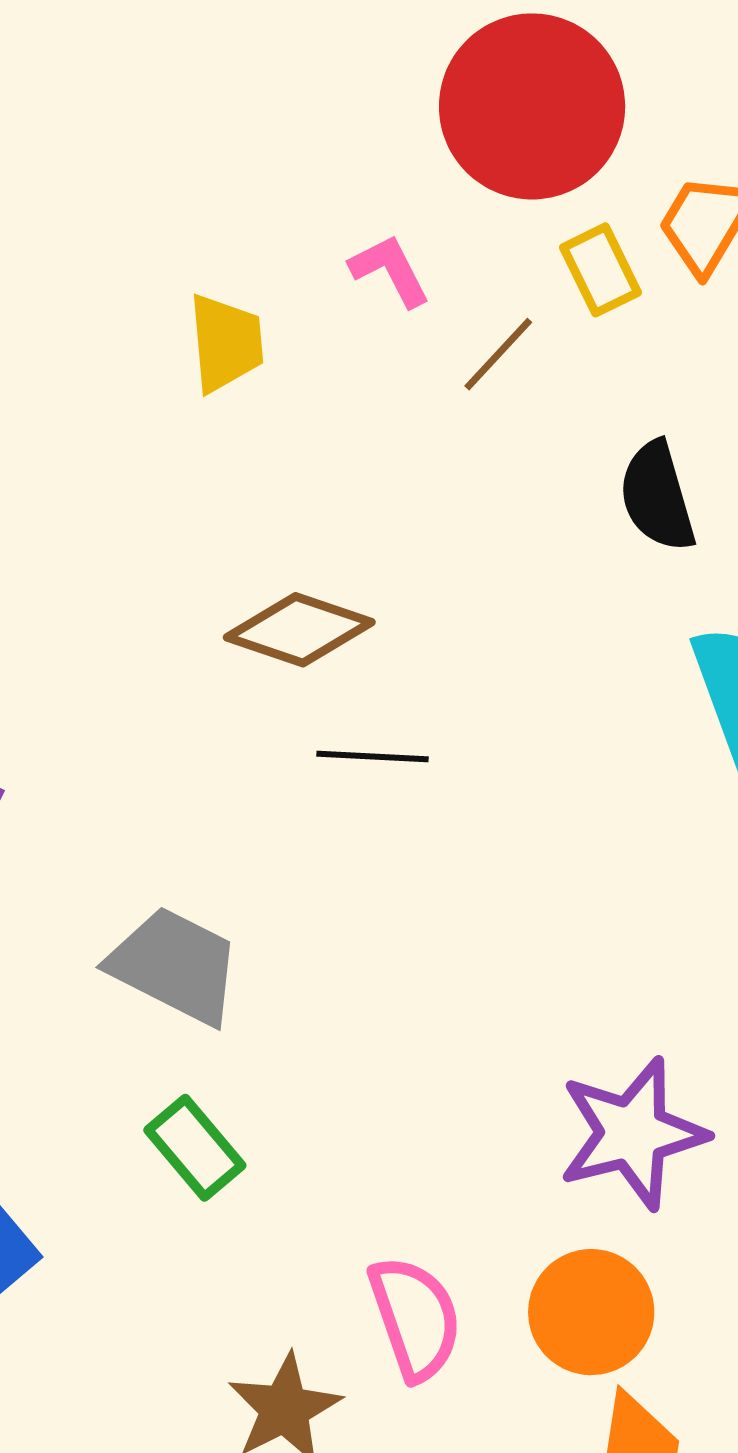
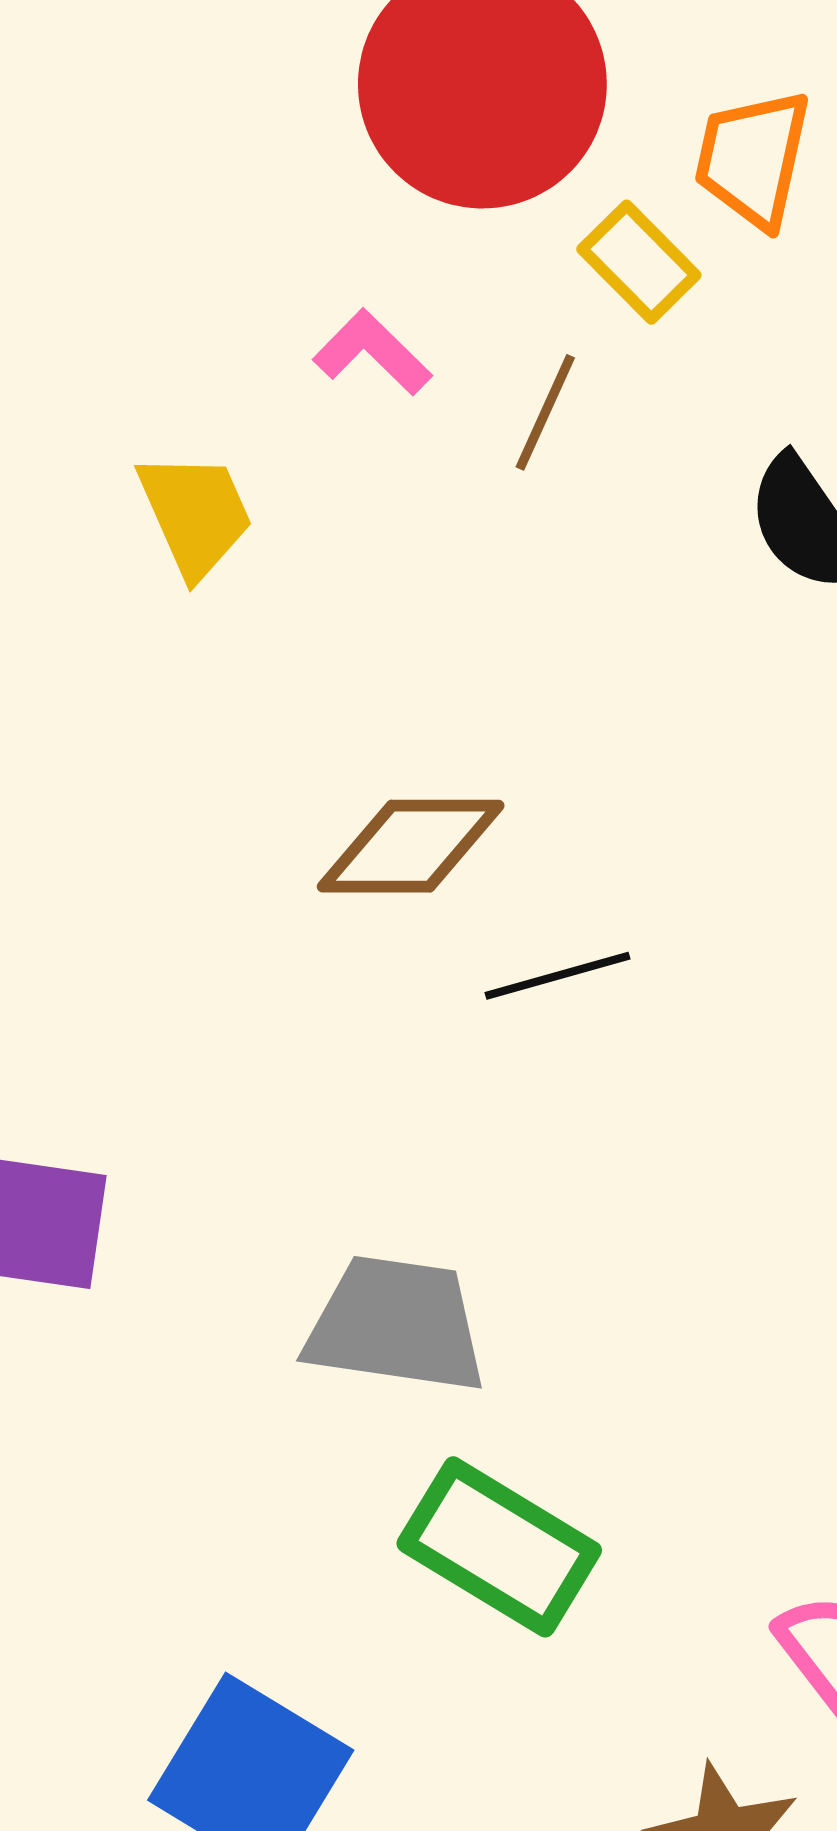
green rectangle: (195, 1148) -> (499, 1547), size x1.4

